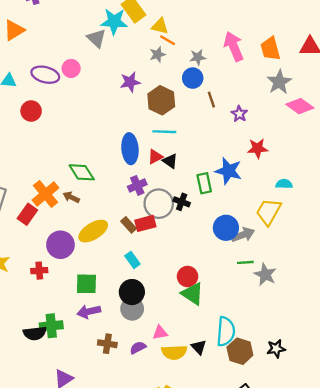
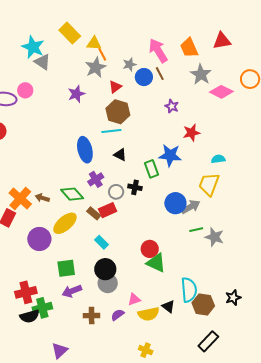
cyan star: (114, 21) -> (33, 47), moved, turned 30
orange line: (168, 40) -> (102, 54), turned 40
gray star: (158, 54) -> (96, 67), size x1.5
blue circle: (193, 78) -> (144, 77), moved
brown hexagon: (161, 100) -> (118, 112), moved
brown line: (211, 100) -> (160, 74), moved
red triangle: (155, 157) -> (115, 87), moved
green diamond: (82, 172) -> (72, 194), moved
gray circle: (159, 204) -> (116, 192), size x0.6
red cross: (39, 271) -> (26, 292), moved, size x1.5

